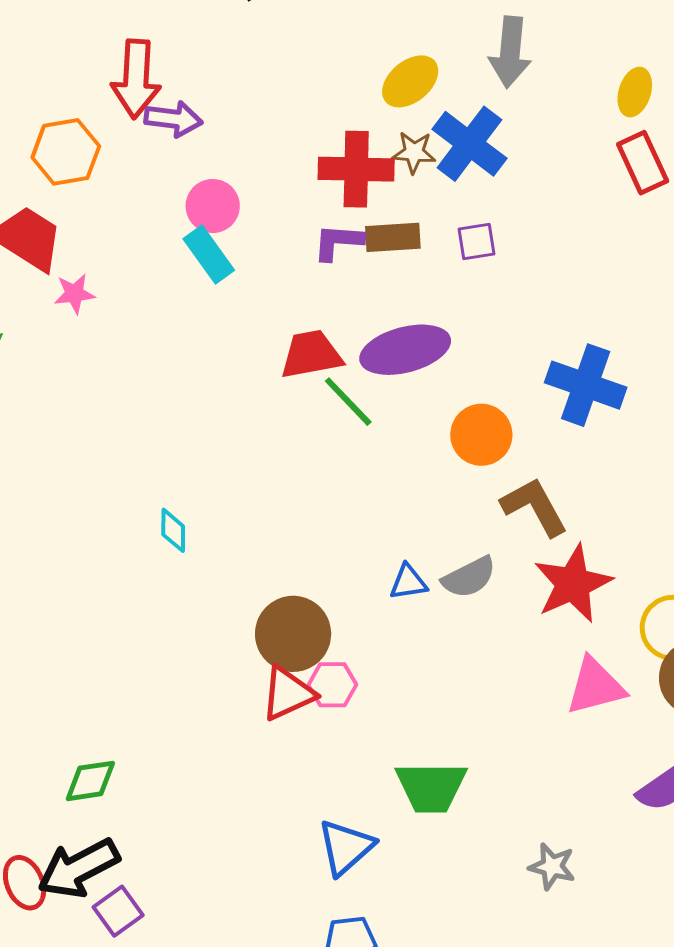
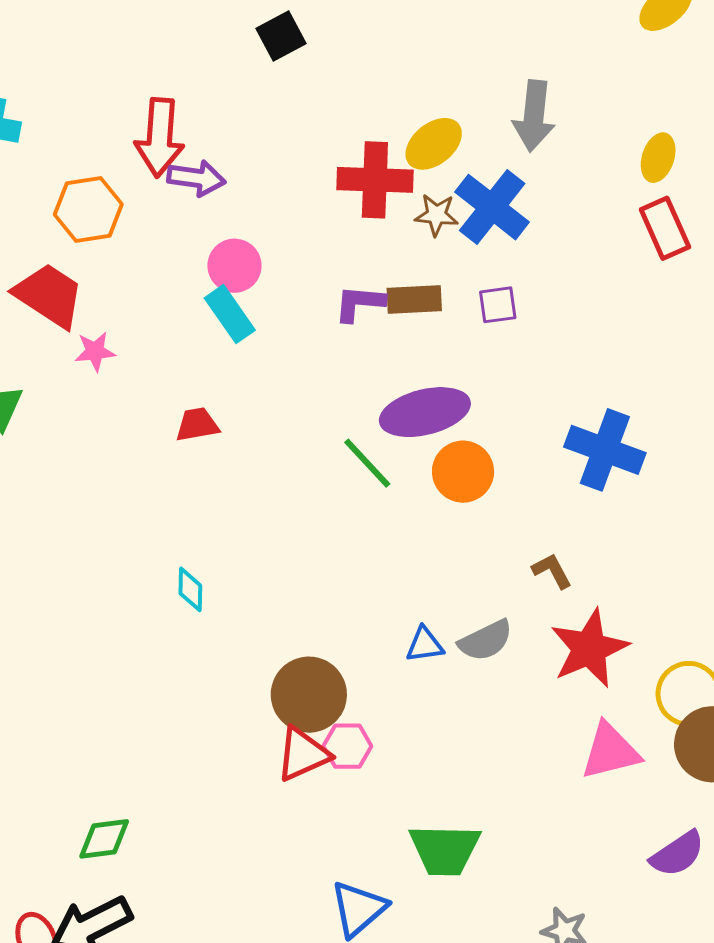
red cross: (356, 169) -> (375, 180), moved
red trapezoid: (311, 354) -> (197, 425), moved, size x0.7
orange circle: (481, 435) -> (463, 472), moved
brown L-shape: (534, 507) -> (552, 571), size x0.6

